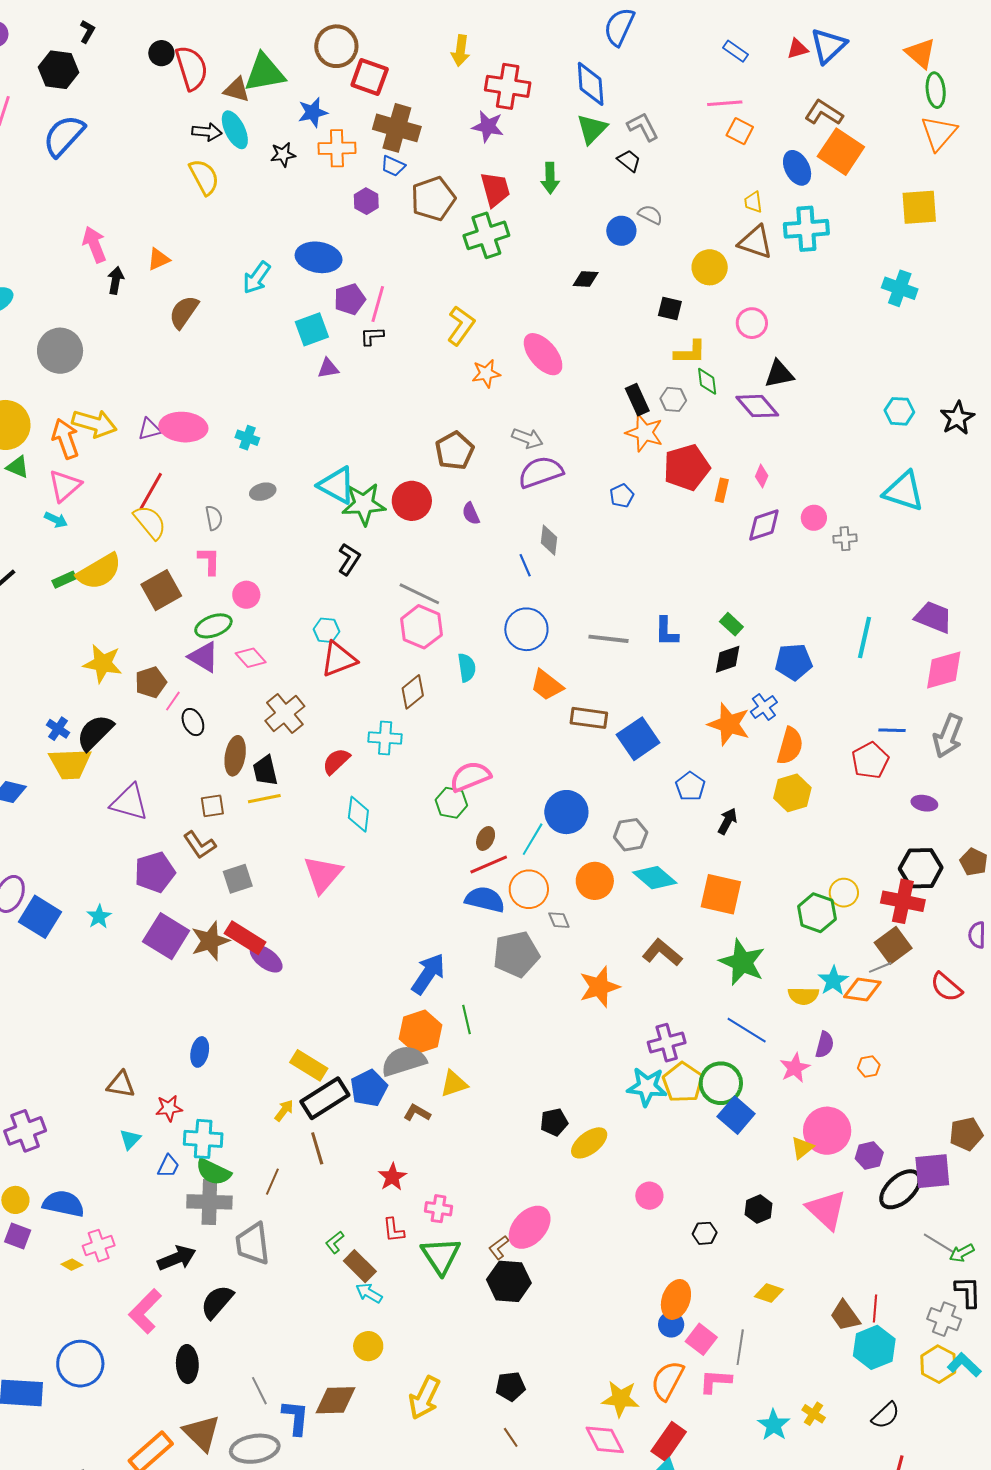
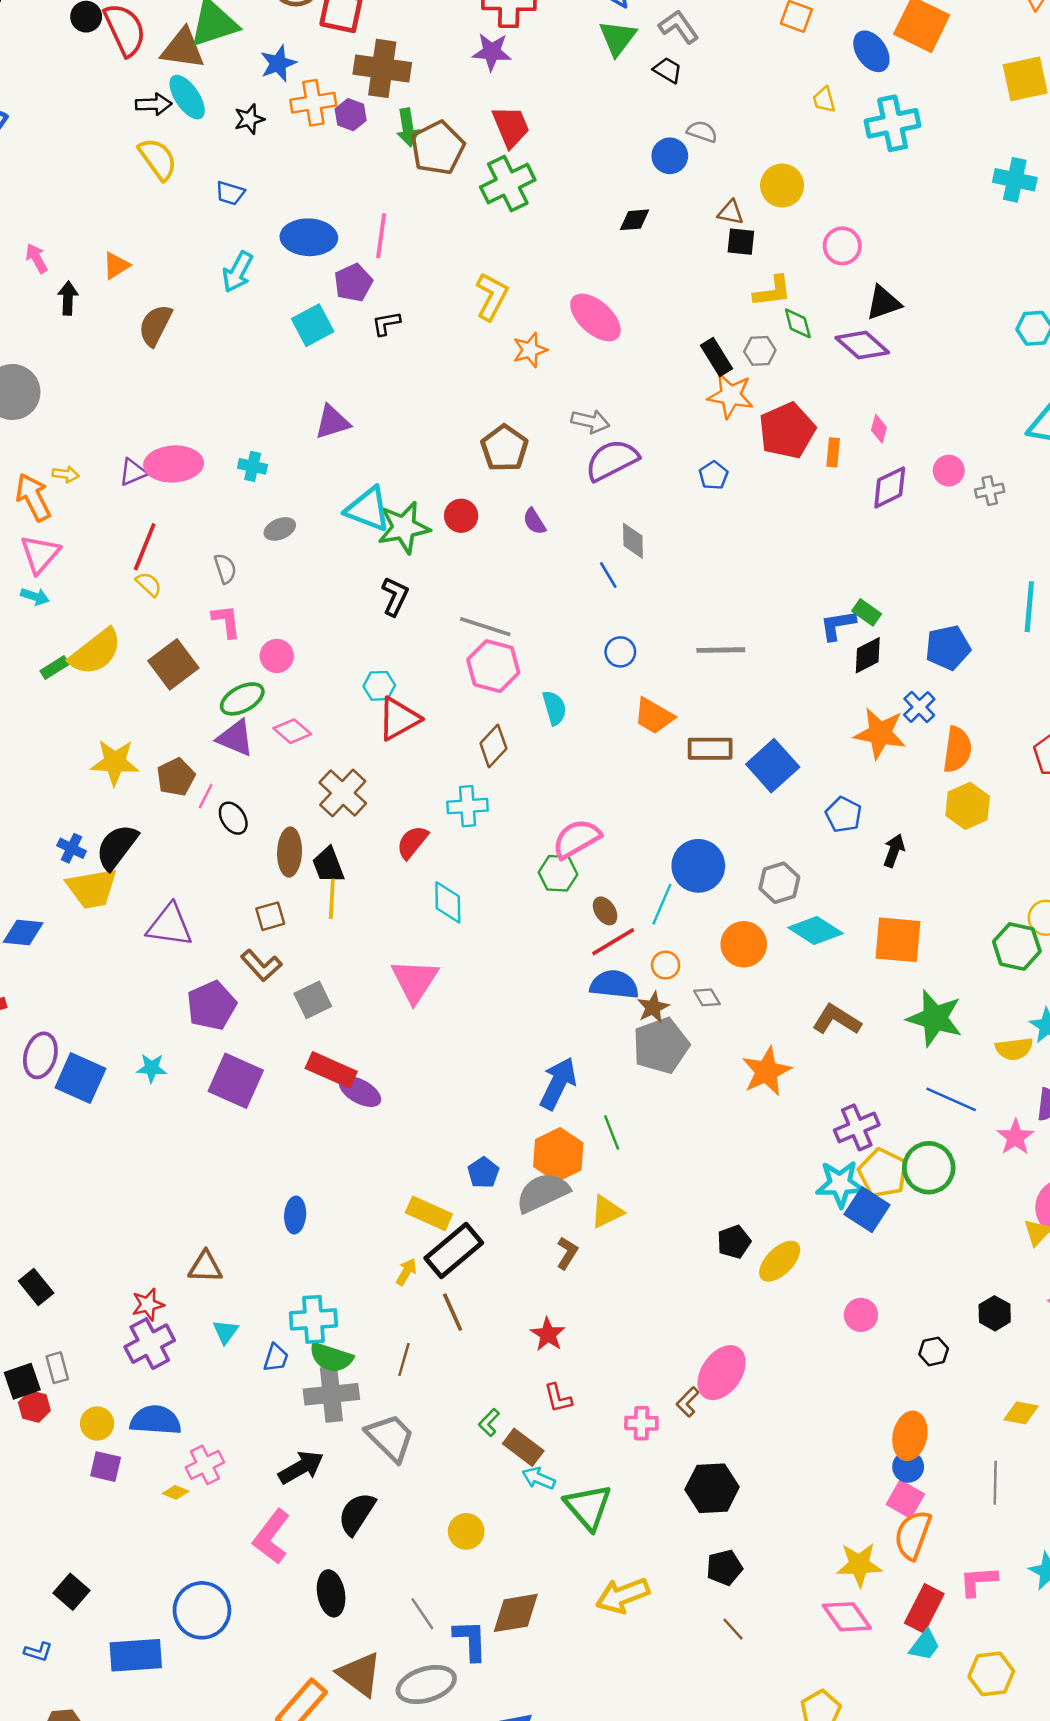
brown triangle: (237, 90) -> (183, 49), size x1.4
blue trapezoid: (393, 166) -> (230, 193), moved
green arrow: (550, 178) -> (408, 128), moved
purple hexagon: (366, 201) -> (351, 115), moved
brown triangle: (755, 242) -> (731, 212), moved, size x0.6
pink arrow: (94, 245) -> (37, 258), size x0.7
pink line: (378, 304) -> (381, 236), moved
purple triangle: (328, 368) -> (332, 422), moved, size x1.4
yellow arrow: (94, 424) -> (66, 474), size x0.5
red circle: (412, 501) -> (461, 516), size x0.7
yellow semicircle: (150, 522) -> (149, 584), size x0.6
blue circle: (526, 629) -> (620, 652), size x0.6
blue L-shape: (666, 632) -> (838, 625), moved, turned 88
yellow line: (264, 799) -> (332, 899), turned -68
brown ellipse: (486, 838) -> (605, 911), turned -50
orange circle: (529, 889) -> (666, 965), size x0.6
cyan star: (99, 916) -> (152, 1068), turned -30
brown star: (210, 941) -> (653, 1007), moved, size x0.7
blue pentagon: (369, 1088) -> (483, 1173), moved, size x0.7
red star: (169, 1108) -> (148, 1305), moved
brown L-shape: (417, 1113) -> (567, 1253), turned 100
blue square: (736, 1115) -> (867, 1210), moved
purple cross: (25, 1131) -> (150, 1344), moved
pink cross: (438, 1209) -> (641, 1423), moved
gray trapezoid: (253, 1244) -> (390, 1438), turned 150
green triangle: (441, 1256) -> (588, 1507), moved
black hexagon: (509, 1281) -> (712, 1488), moved
pink square: (701, 1339) -> (905, 1499), moved
yellow circle: (368, 1346) -> (466, 1531), moved
pink L-shape: (715, 1381) -> (978, 1581), moved
yellow arrow: (424, 1398) -> (623, 1595), turned 51

